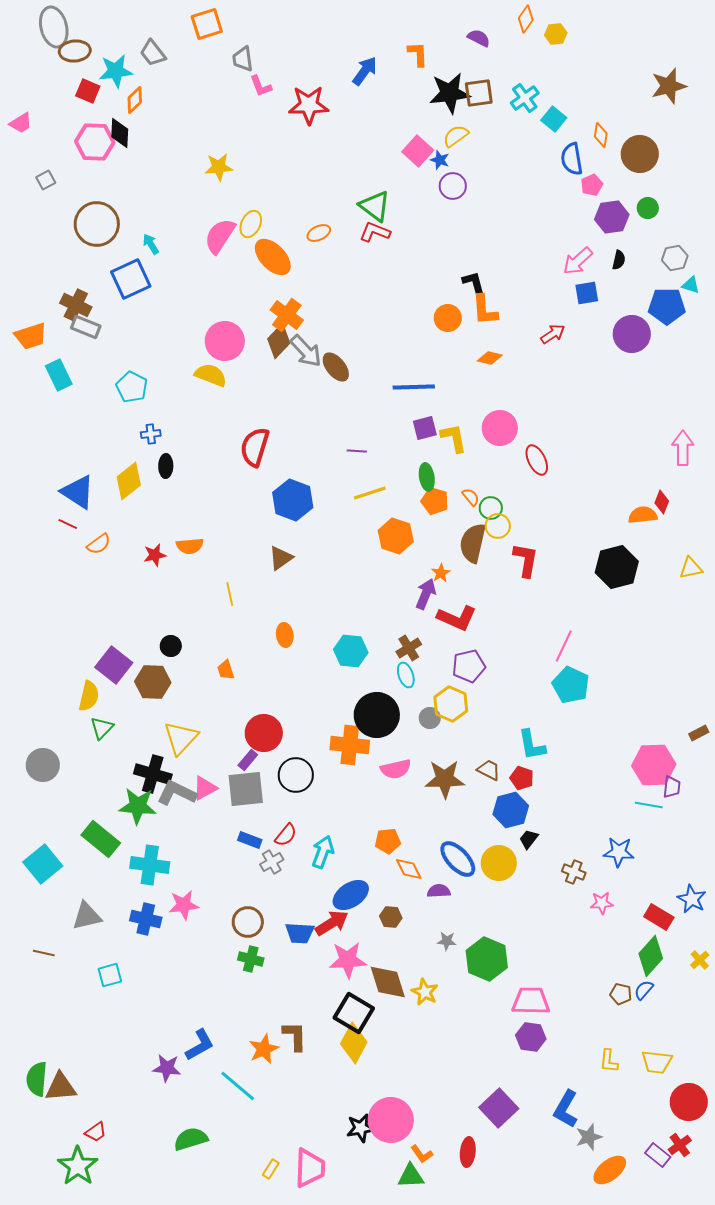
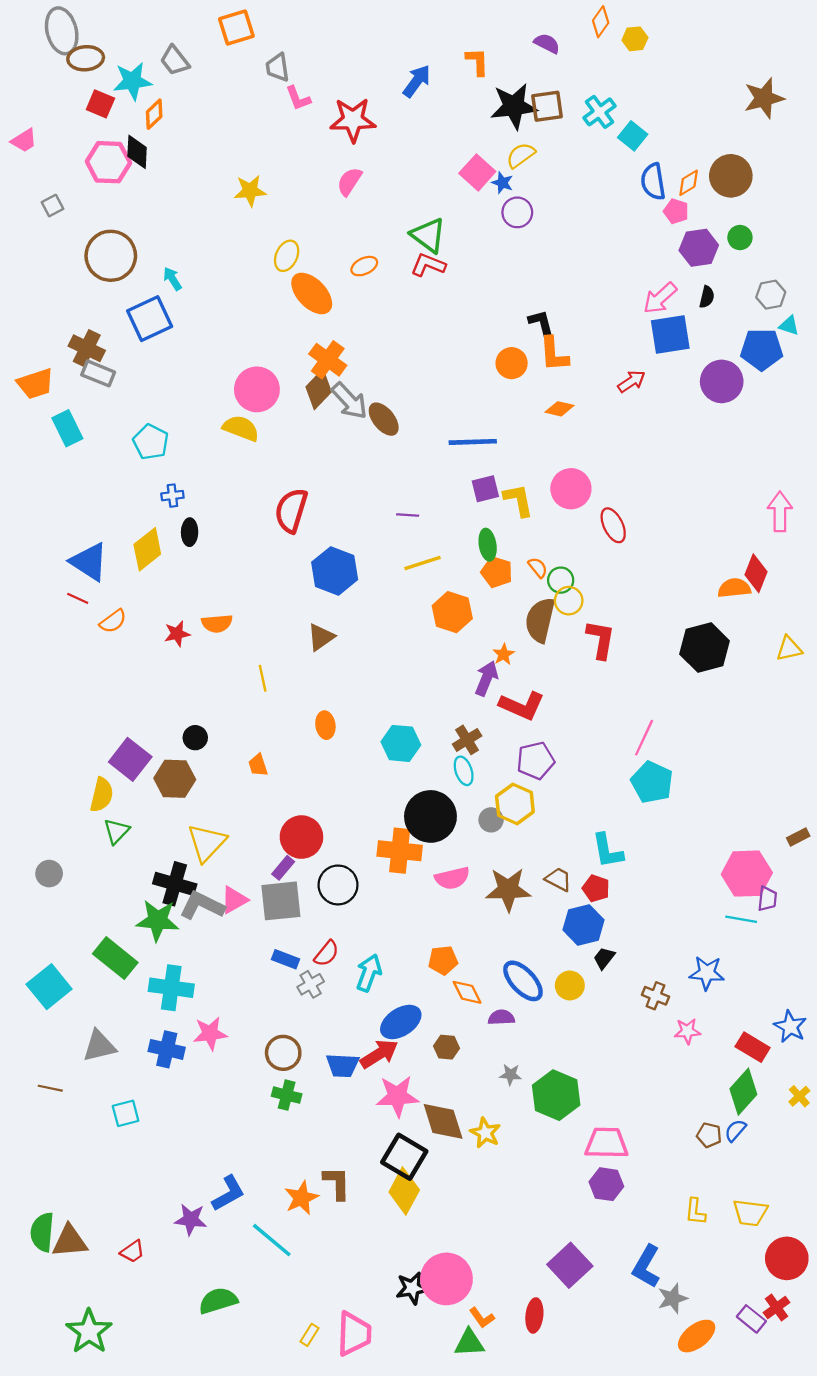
orange diamond: (601, 135) -> (689, 183), moved, turned 50
pink pentagon: (592, 185) -> (676, 211), turned -30
pink semicircle: (220, 236) -> (349, 182), moved, size x0.7
blue square: (587, 293) -> (670, 335), size x1.5
red diamond: (662, 502) -> (756, 573), size x1.4
gray circle: (43, 765) -> (49, 874), size x0.7
yellow circle: (499, 863) -> (570, 985), size x0.7
red trapezoid: (96, 1132) -> (132, 1252), moved

